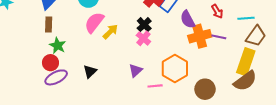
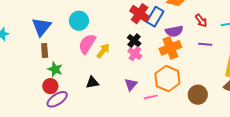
purple semicircle: (188, 19) -> (174, 31), turned -66
orange cross: (200, 36) -> (170, 48), moved
black triangle: (90, 71) -> (92, 83), moved, turned 40

